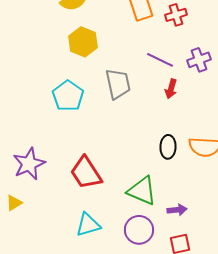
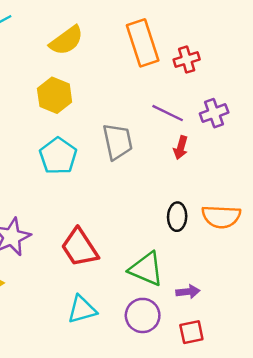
yellow hexagon: (83, 42) -> (55, 95), moved

